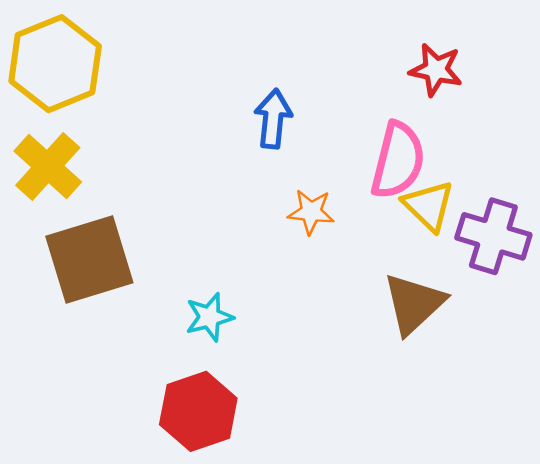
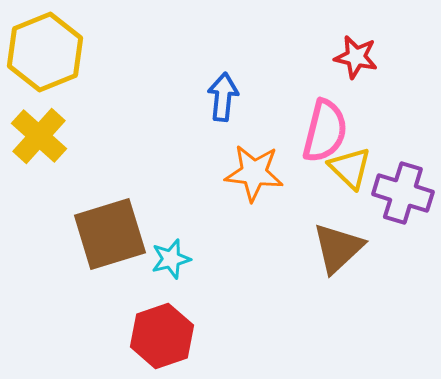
orange star: (311, 212) -> (254, 173), size x1.5
brown square: (89, 260) -> (110, 234), moved

